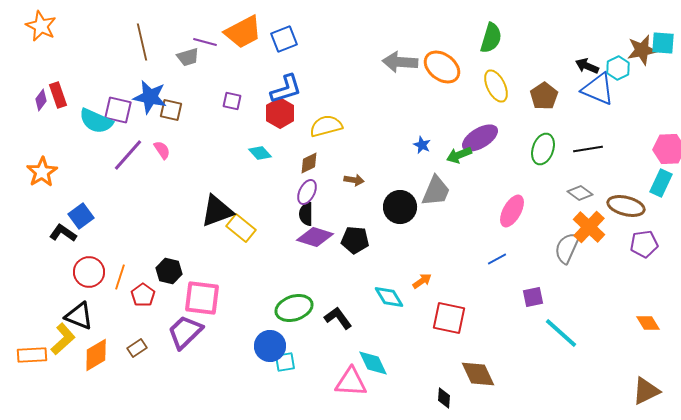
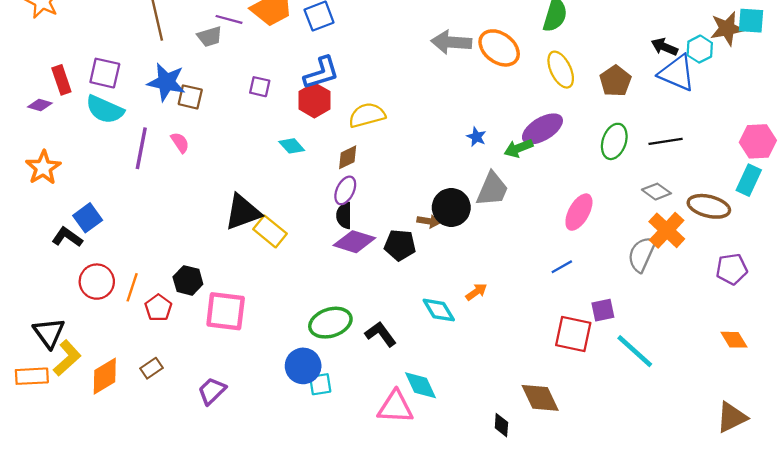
purple diamond: (41, 100) -> (40, 105), moved, turned 70
purple square: (118, 110) -> (105, 73), moved
purple line: (128, 155) -> (141, 148), turned -30
brown arrow: (354, 180) -> (428, 221), moved
purple pentagon: (644, 244) -> (732, 269), moved
black triangle: (79, 316) -> (49, 333), moved, turned 32
red square: (449, 318) -> (573, 334), moved
purple trapezoid: (185, 332) -> (212, 391), moved, size x0.7

